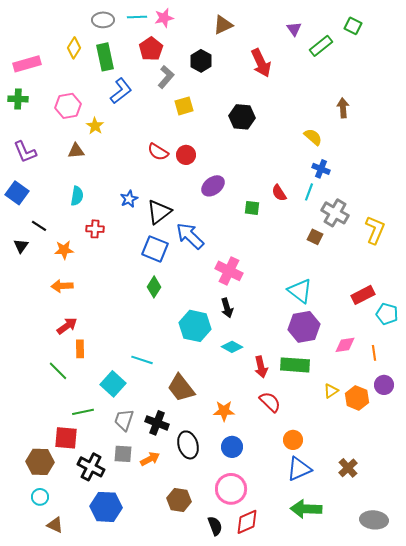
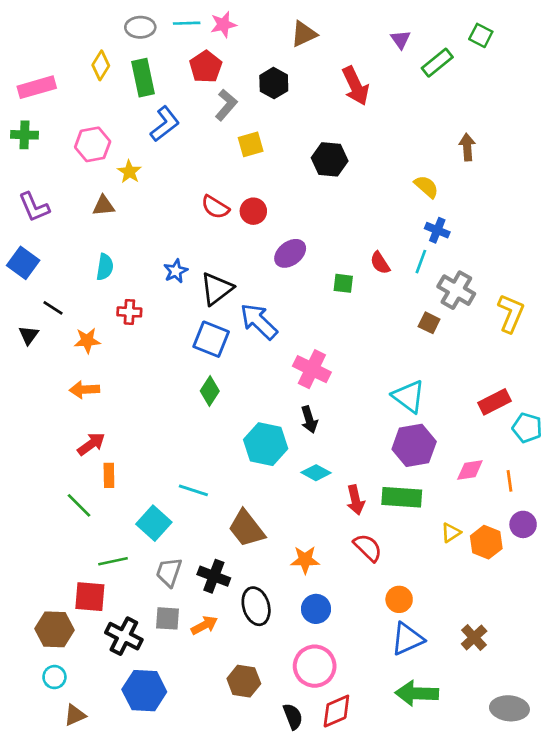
brown triangle: (55, 525) -> (75, 715), turned -48

